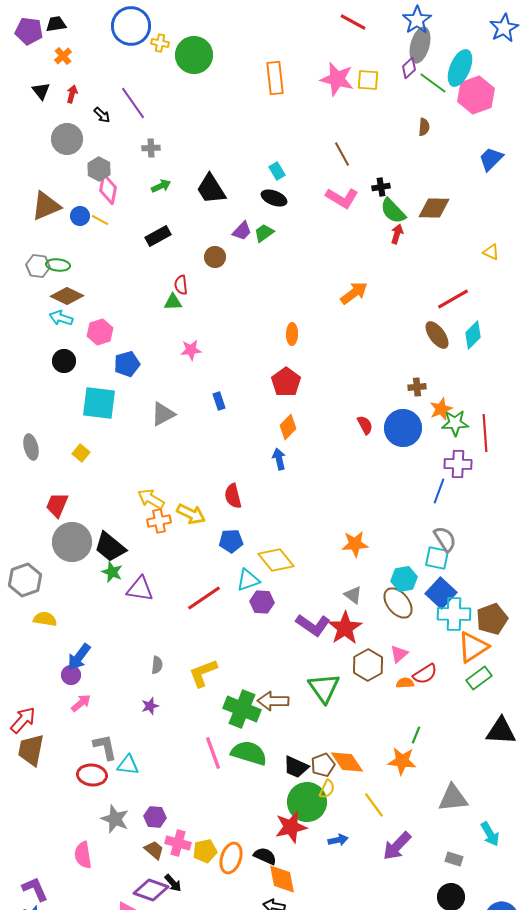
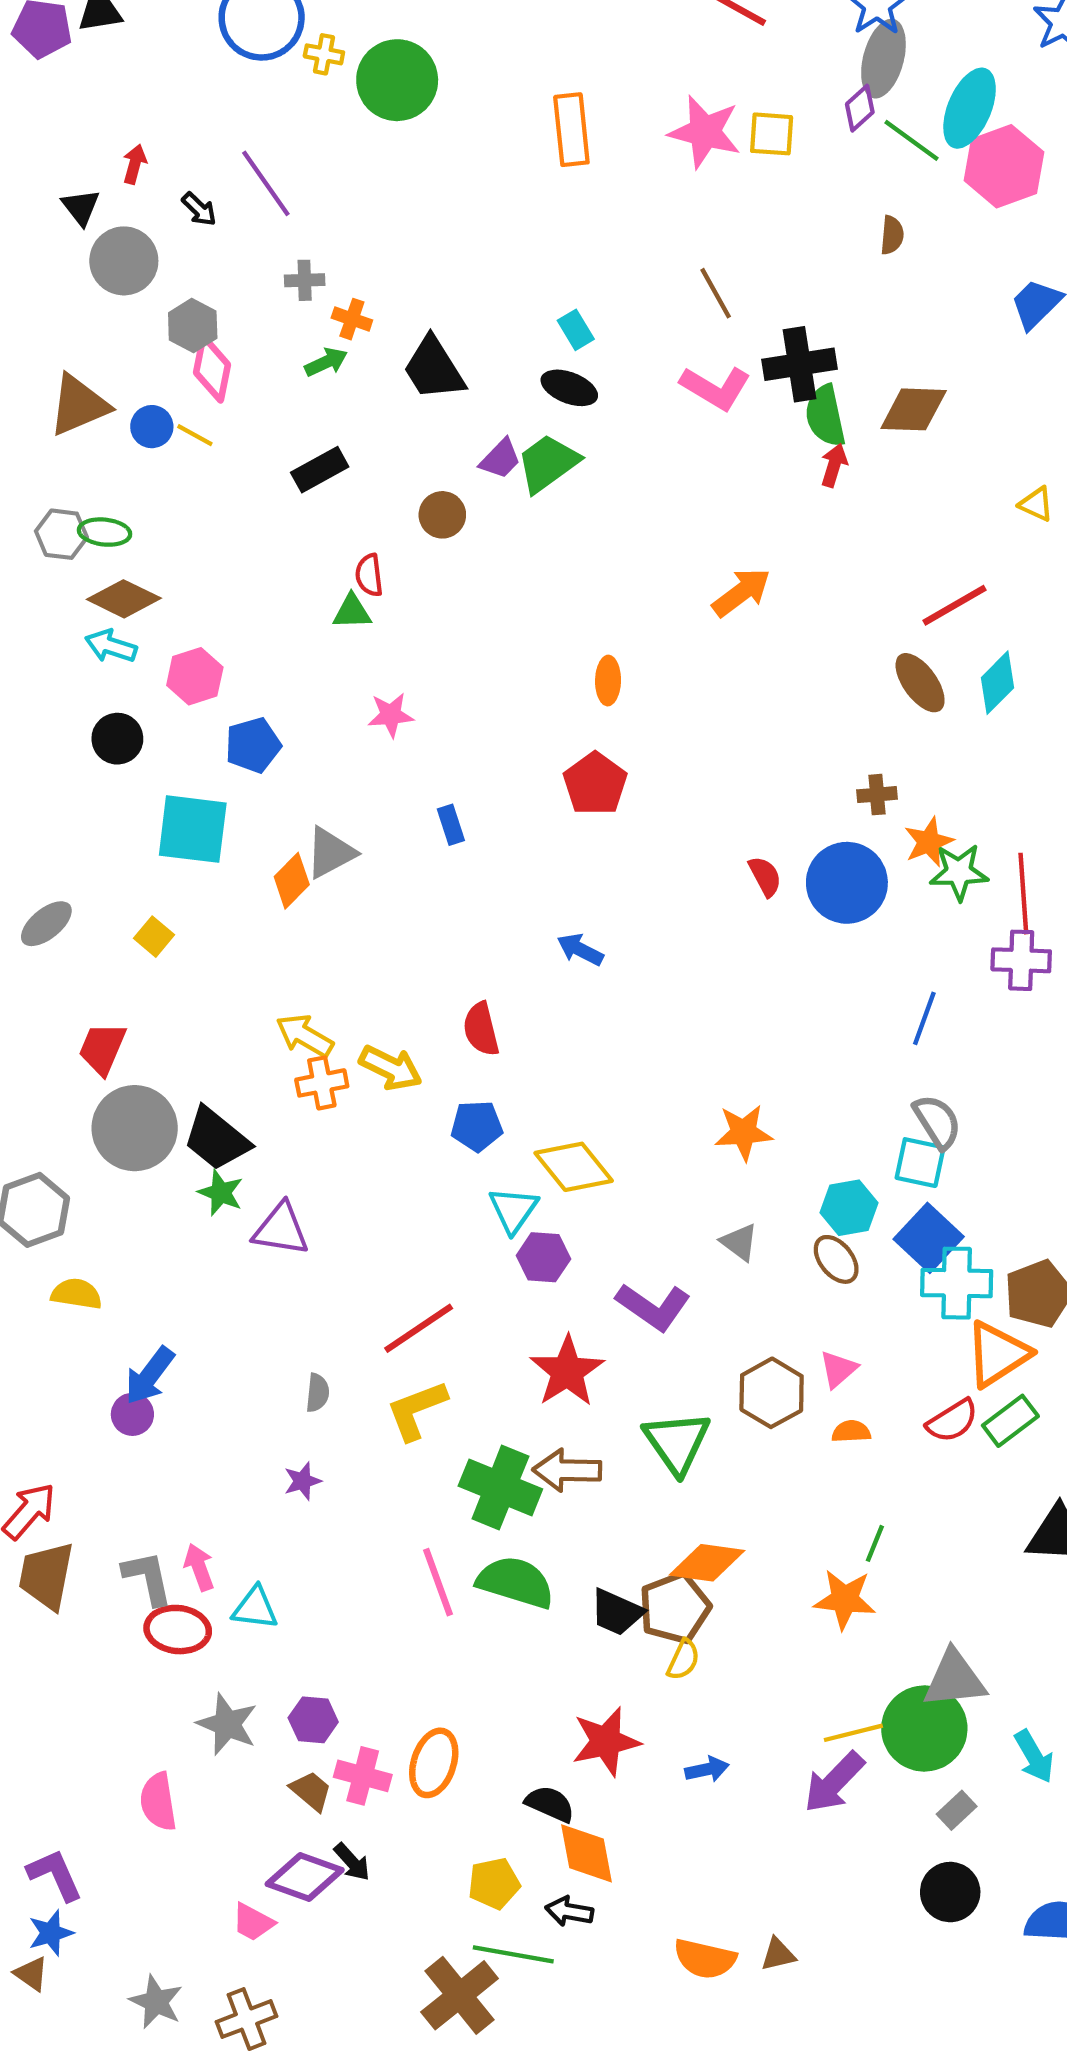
orange cross: (63, 56) -> (352, 319), moved, turned -30
black triangle: (41, 91) -> (81, 207), moved
black cross: (381, 187) -> (800, 364), size x1.8
green semicircle: (393, 211) -> (825, 416), turned 32
green trapezoid: (264, 233) -> (548, 463), size x1.5
orange diamond: (288, 427) -> (292, 881), moved
gray ellipse: (31, 447) -> (46, 924), turned 65
blue arrow: (279, 459) -> (580, 950), turned -50
purple cross: (458, 464) -> (1021, 960), moved
cyan triangle: (248, 580) -> (513, 1210), turned -35
red line: (204, 598) -> (419, 1328), moved
brown ellipse: (398, 603) -> (836, 1259), size x0.7
red star: (345, 628) -> (567, 1371), moved
red semicircle: (425, 674) -> (952, 1421), moved
pink arrow: (81, 703) -> (199, 1567), moved, turned -70
gray L-shape: (105, 747) -> (148, 1578), moved
orange diamond: (347, 762) -> (707, 1563), moved, turned -48
brown pentagon: (323, 765) -> (675, 1608), size x1.4
green circle: (307, 802) -> (924, 1729), moved
yellow line: (374, 805) -> (853, 1733), moved, turned -68
yellow pentagon: (205, 851) -> (494, 1883), moved
orange ellipse: (231, 858) -> (434, 1763), moved
gray rectangle: (454, 859) -> (957, 1810), turned -60

